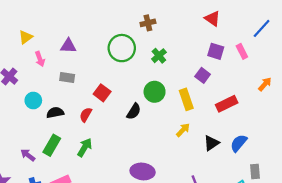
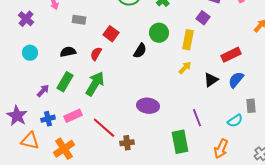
yellow rectangle: (186, 99) -> (188, 40), turned 30
cyan circle: (33, 100) -> (30, 53), moved
red rectangle: (227, 104) -> (231, 55), moved
green arrow: (85, 147) -> (95, 84), size x1.4
purple arrow: (28, 155) -> (43, 91), turned 96

